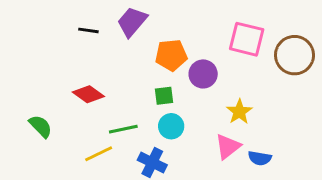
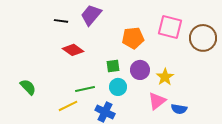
orange pentagon: (171, 55) -> (133, 38), moved
purple circle: (203, 74) -> (140, 70), moved
red diamond: (88, 94) -> (73, 50), moved

